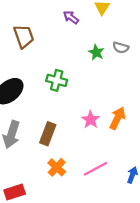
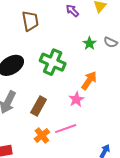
green cross: (57, 80) -> (53, 62), size x1.4
orange arrow: (117, 118) -> (89, 80), moved
pink line: (96, 169) -> (66, 129), moved

